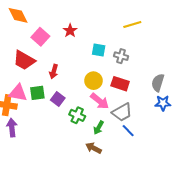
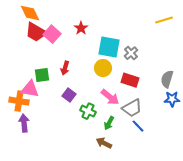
yellow line: (132, 24) -> (164, 20), moved
cyan square: (99, 50) -> (109, 47), size x1.6
gray cross: (121, 56) -> (131, 53), turned 32
red trapezoid: (24, 60) -> (36, 32), moved
yellow circle: (93, 81) -> (103, 68), moved
green square: (37, 93) -> (42, 75), moved

